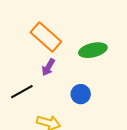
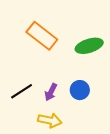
purple arrow: (48, 67) -> (51, 92), moved

